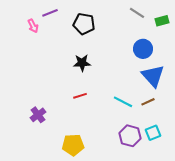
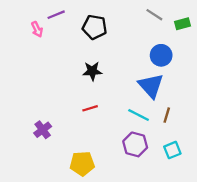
blue triangle: (153, 76) -> (151, 86), moved
brown line: (148, 102) -> (167, 115), turned -48
purple hexagon: (130, 136) -> (135, 144), moved

